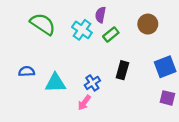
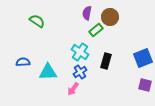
green semicircle: (43, 24) -> (37, 21), size x0.7
brown circle: (148, 24) -> (110, 17), moved
cyan cross: (82, 30) -> (80, 52), moved

